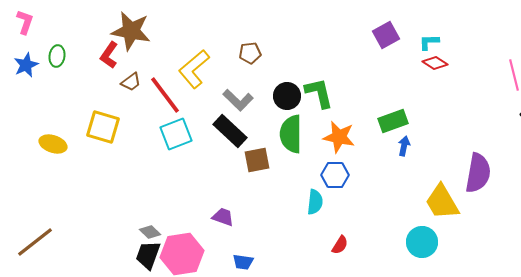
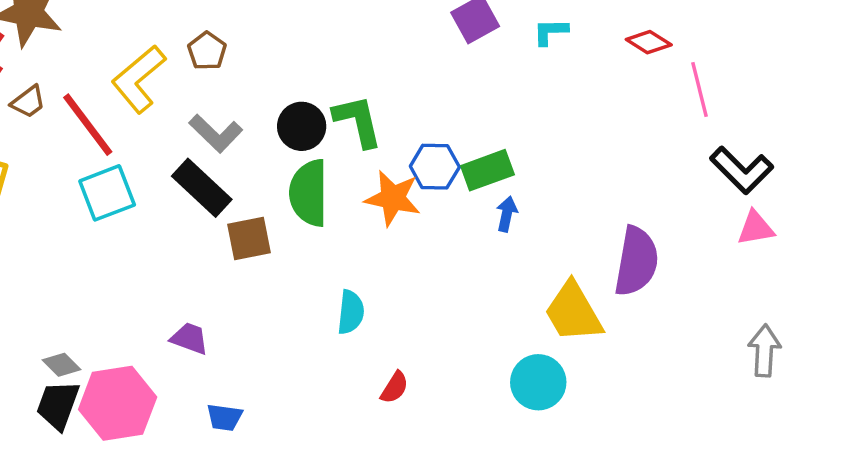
brown pentagon: (250, 53) -> (207, 51), moved, turned -30
red diamond: (435, 63) -> (649, 42), moved
blue hexagon: (335, 175) -> (435, 167), moved

